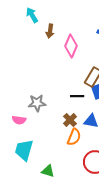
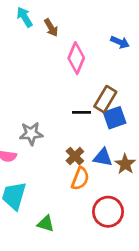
brown arrow: (50, 31) -> (51, 28), moved, turned -40
black line: (77, 96) -> (82, 112), moved

